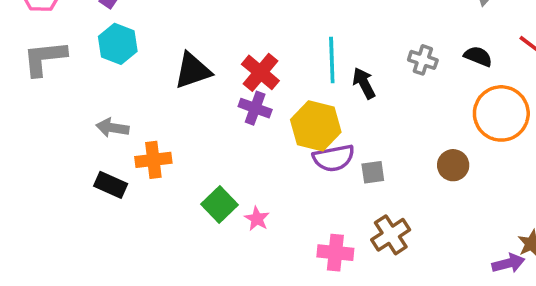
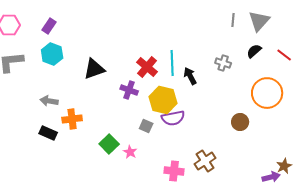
black semicircle: (478, 56) -> (254, 51), moved, turned -63
red cross: (260, 72) -> (147, 67), moved
gray square: (373, 172) -> (146, 126), moved, turned 32

